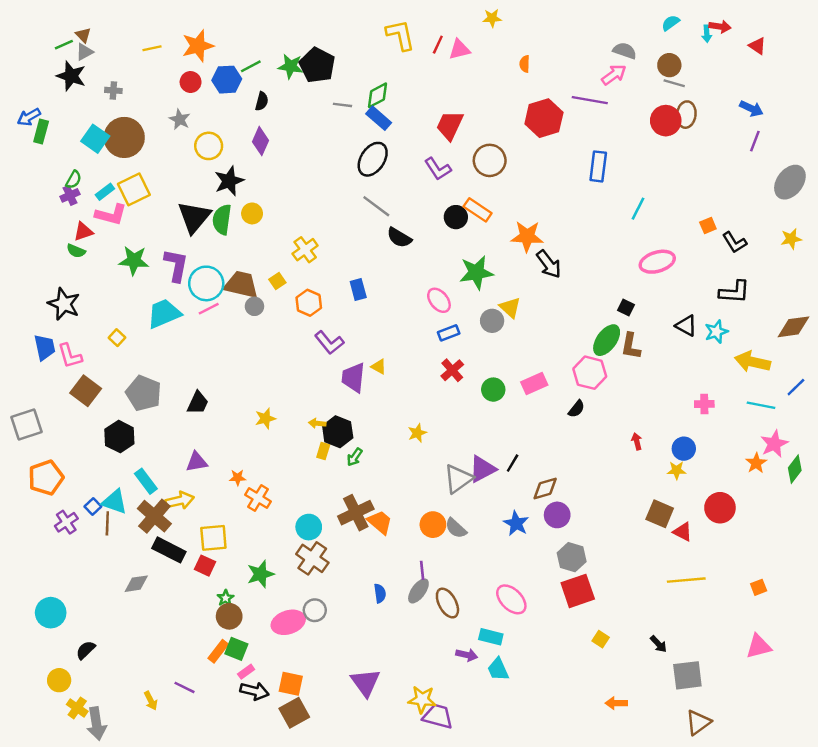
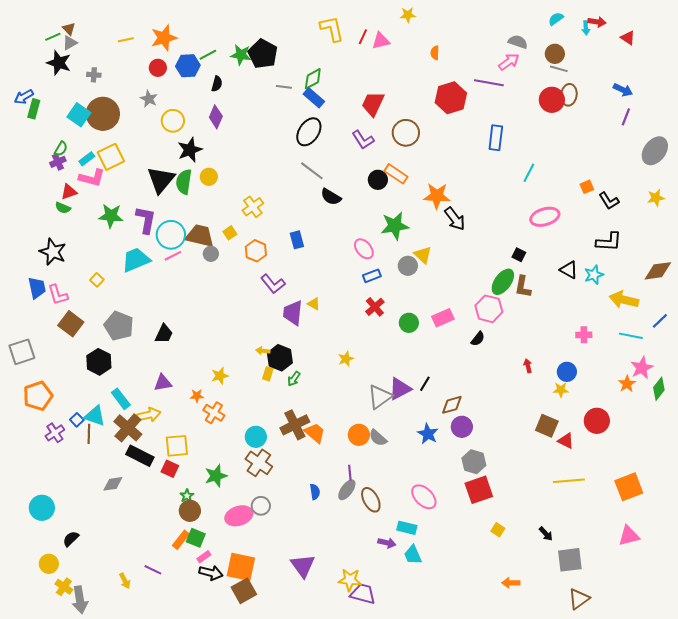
yellow star: (265, 418) -> (220, 376), moved
orange square: (759, 587) -> (629, 487), size x2.0
orange square: (291, 684) -> (241, 567), size x1.4

